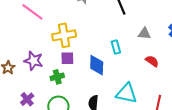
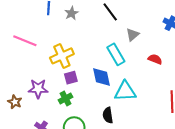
gray triangle: (144, 34) -> (133, 35), moved, turned -32
cyan rectangle: (116, 47) -> (116, 54), size x1.5
cyan triangle: (126, 93) -> (125, 91), moved

